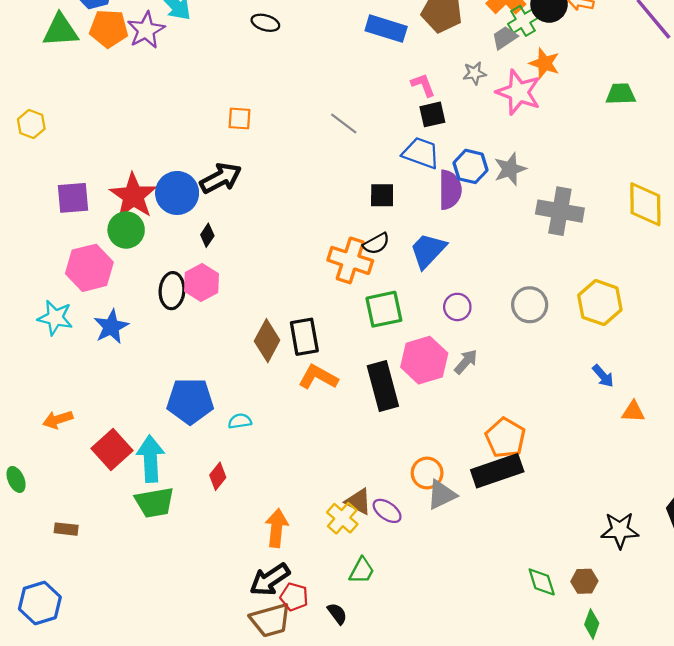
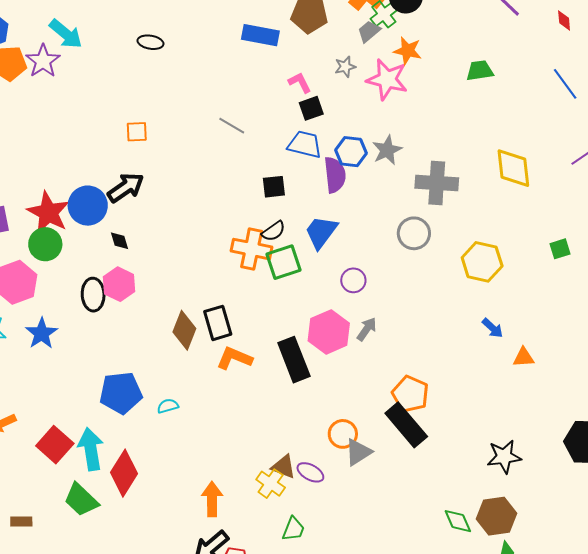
black diamond: (207, 235) -> (119, 241), turned -45
gray circle: (530, 305) -> (414, 233), moved
green square: (384, 309) -> (284, 262), moved
black rectangle: (497, 471) -> (406, 425), turned 75
red diamond: (218, 476) -> (124, 473), moved, size x1.8
green trapezoid: (155, 502) -> (81, 500), moved, turned 60
black star: (620, 530) -> (504, 457), moved
brown hexagon: (584, 581) -> (497, 516), size x1.6

